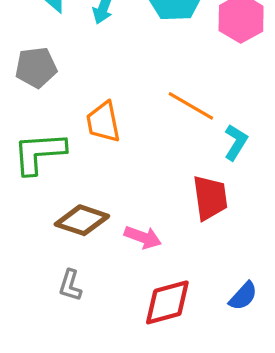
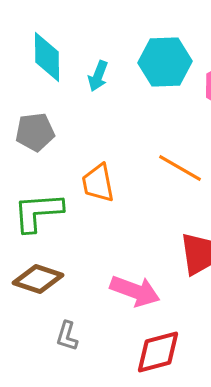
brown diamond: (82, 220) -> (38, 279), moved
pink arrow: (143, 237) -> (135, 291), size x1.4

